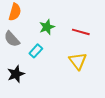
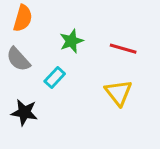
black star: (16, 74) -> (24, 112), turned 30

